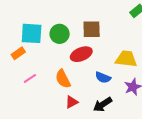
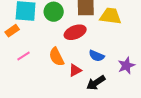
yellow trapezoid: (126, 59) -> (111, 16), moved
red triangle: (72, 102) -> (75, 70), moved

